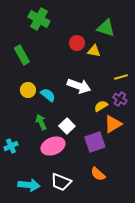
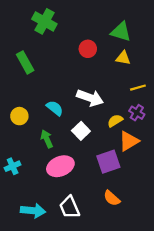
yellow triangle: (94, 51) -> (123, 58), moved
yellow circle: (28, 90) -> (19, 116), moved
white square: (67, 126) -> (81, 131), moved
white trapezoid: (61, 182) -> (70, 207), turned 45

